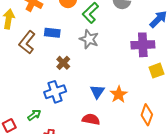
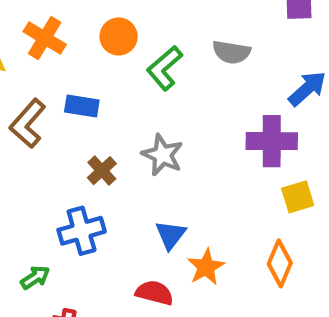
gray star: (89, 39) -> (162, 155), moved
orange star: (119, 94) -> (206, 267), moved
orange diamond: (147, 115) -> (280, 263), moved

